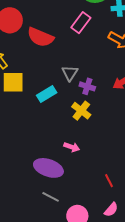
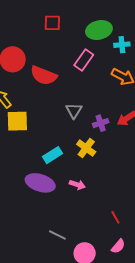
purple cross: (87, 86) -> (101, 123), moved, turned -35
cyan rectangle: (47, 94) -> (53, 155), moved
purple ellipse: (48, 168) -> (40, 183), moved

